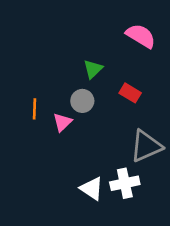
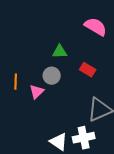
green triangle: (93, 69) -> (60, 52), turned 42

